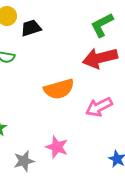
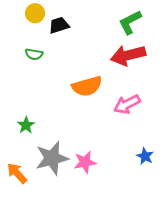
pink star: (57, 147) -> (85, 162), moved, turned -30
gray star: (24, 161) -> (52, 158), size x1.6

